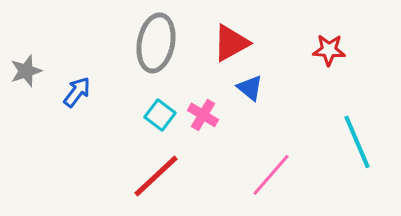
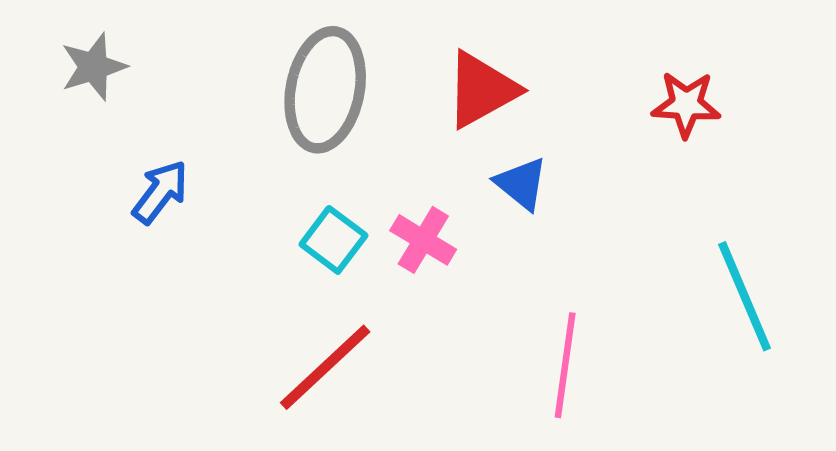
gray star: (26, 71) -> (94, 67), moved
pink line: (271, 175) -> (565, 365), turned -33

